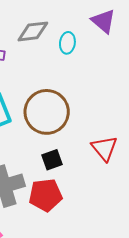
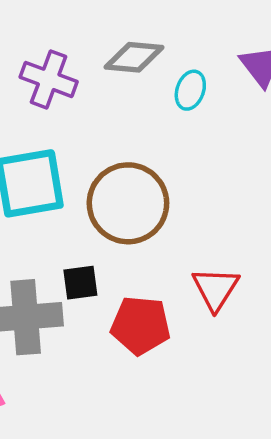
black square: (52, 160) -> (80, 283), moved
red pentagon: (46, 195) -> (140, 325), moved

